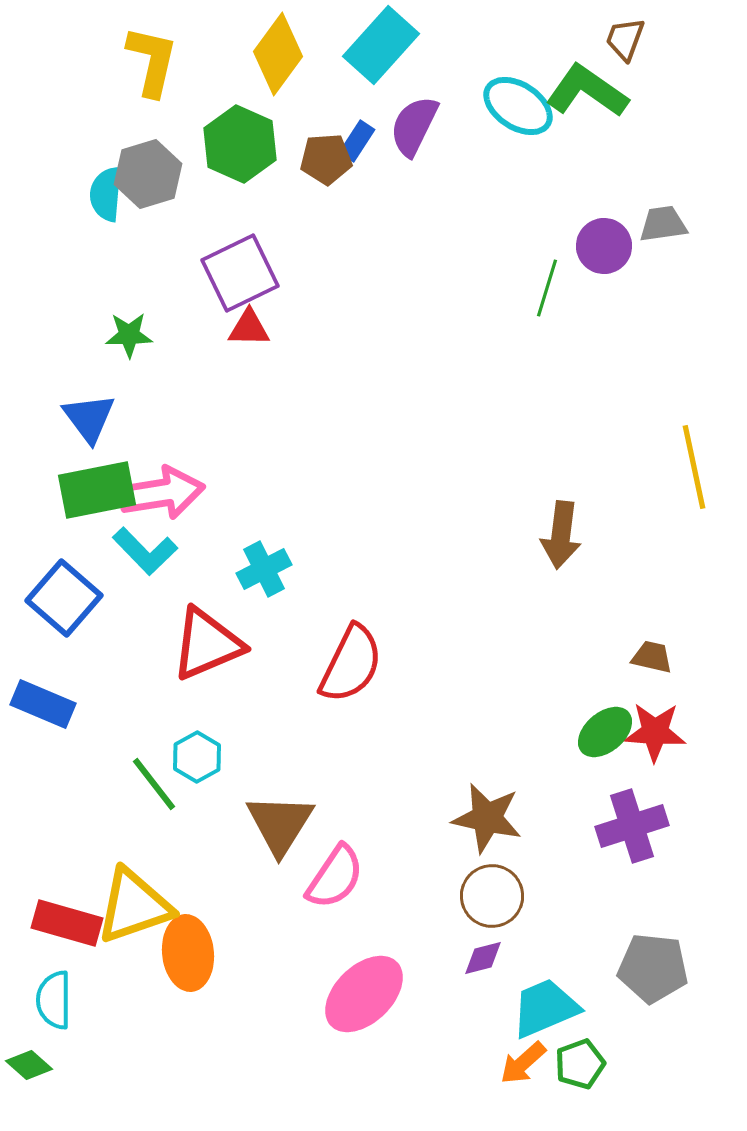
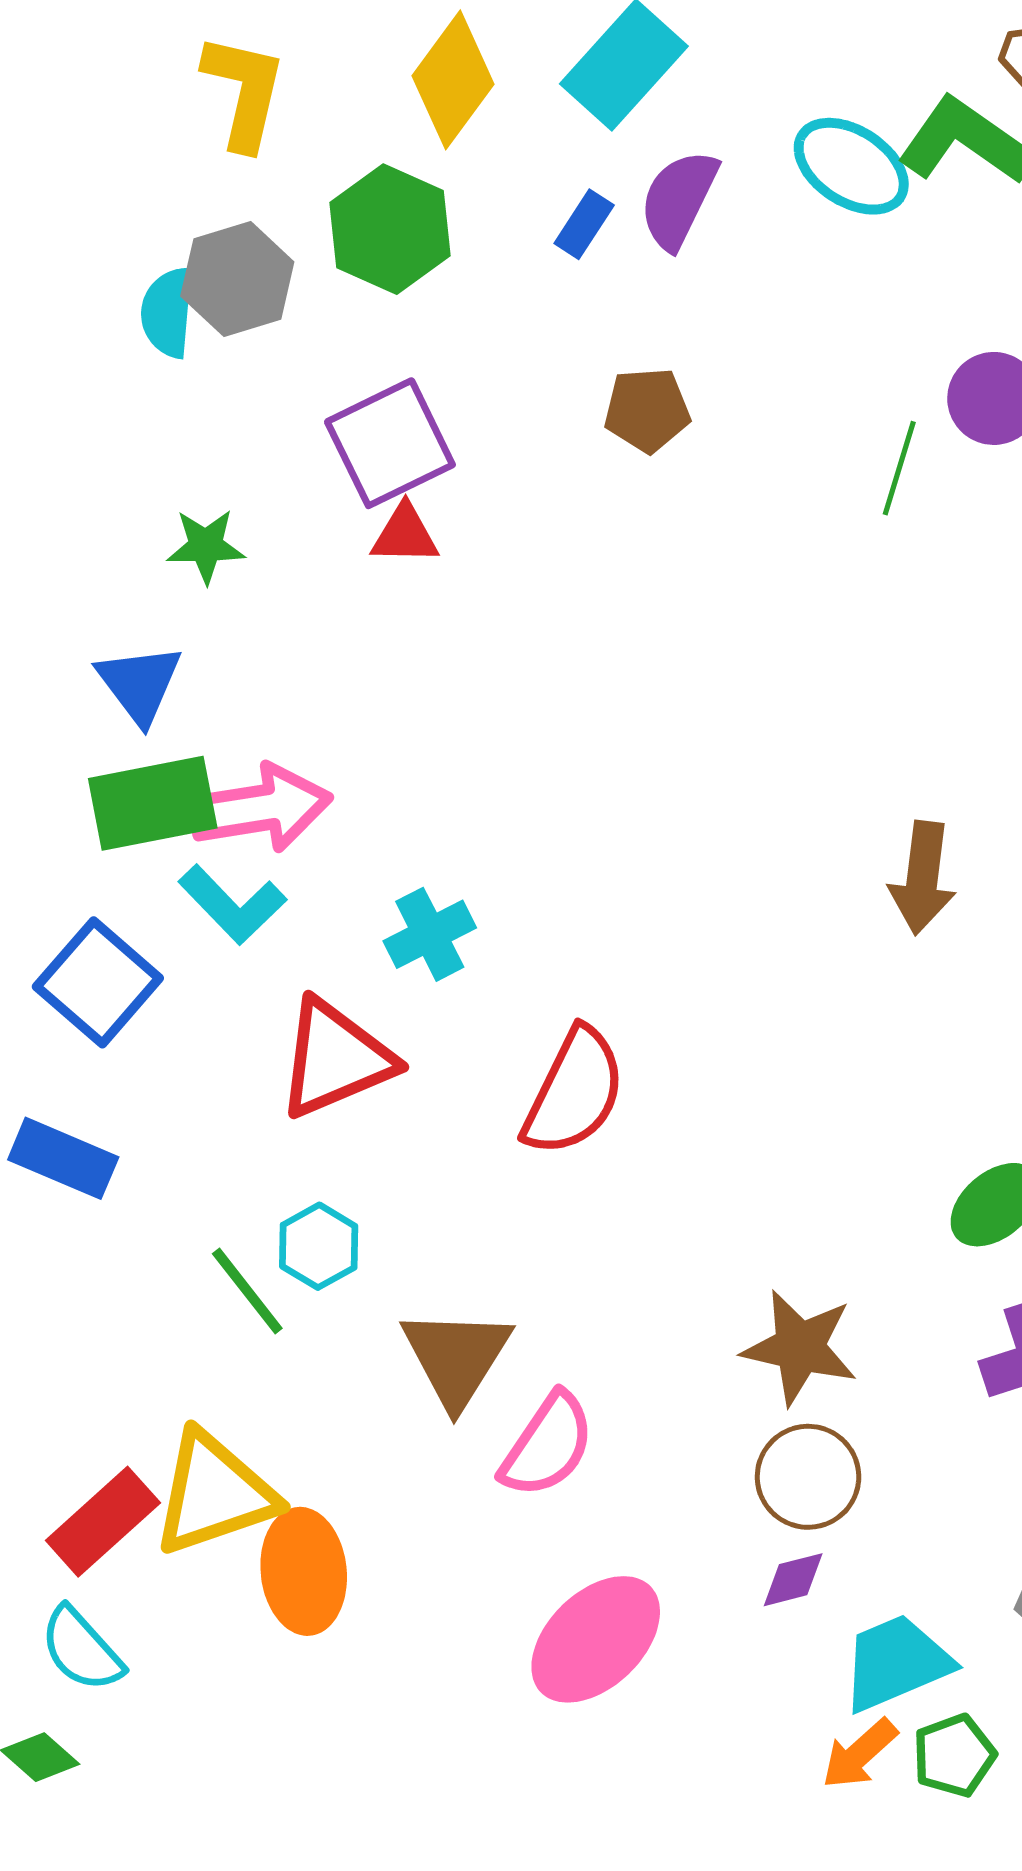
brown pentagon: (326, 159) -> (647, 410), moved
red rectangle: (67, 923) -> (103, 1522), turned -58
cyan semicircle: (54, 1000) -> (81, 1649), turned -42

